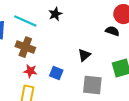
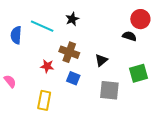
brown cross: (25, 47) -> (69, 52), moved
red star: (30, 71) -> (47, 66), moved

